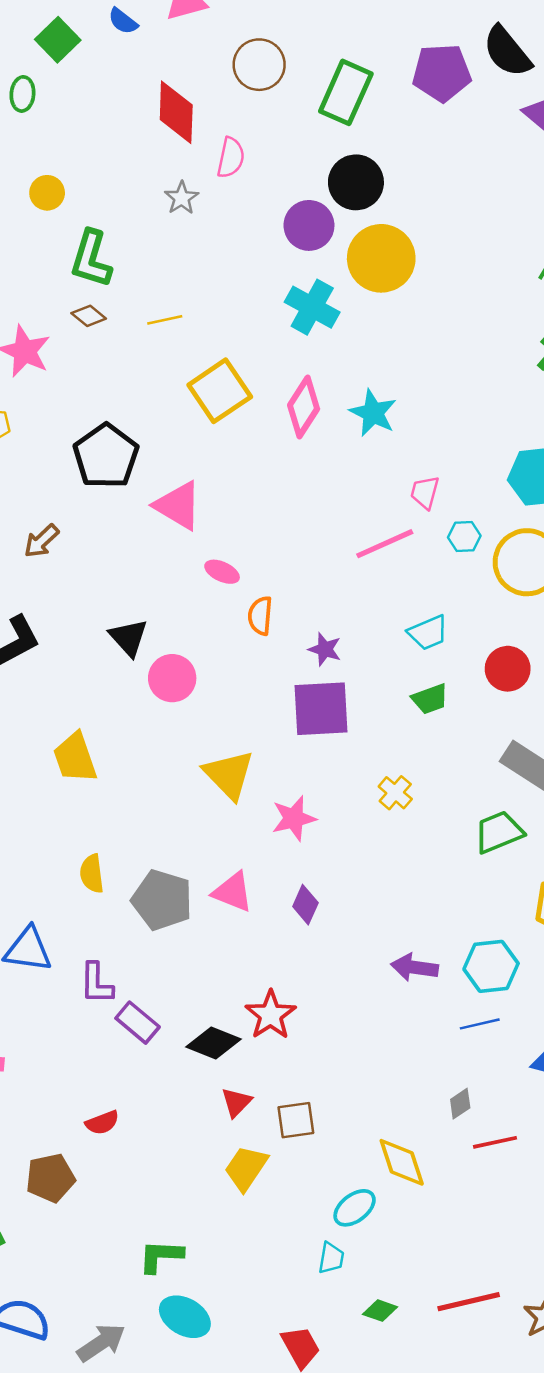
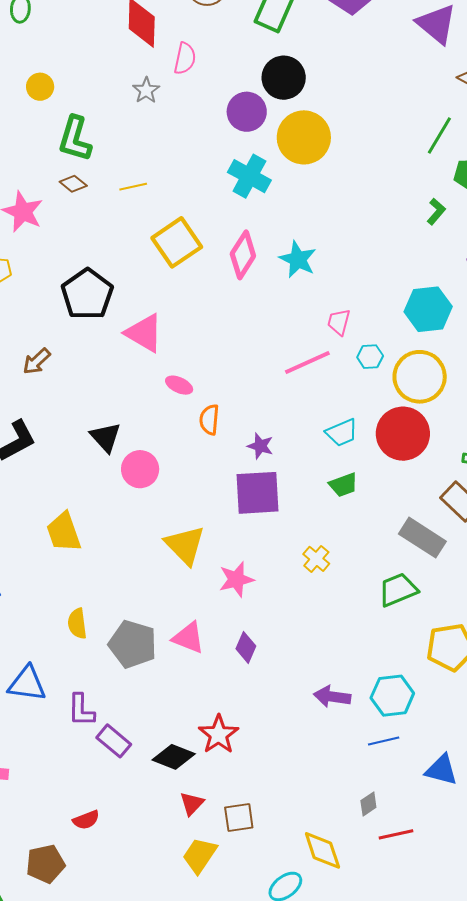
red circle: (508, 669) -> (403, 434), moved, size x1.5

